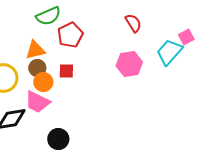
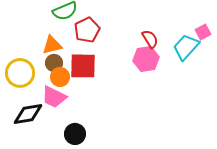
red semicircle: (133, 23) -> (150, 39), moved
red square: (66, 71) -> (83, 66), size x1.8

